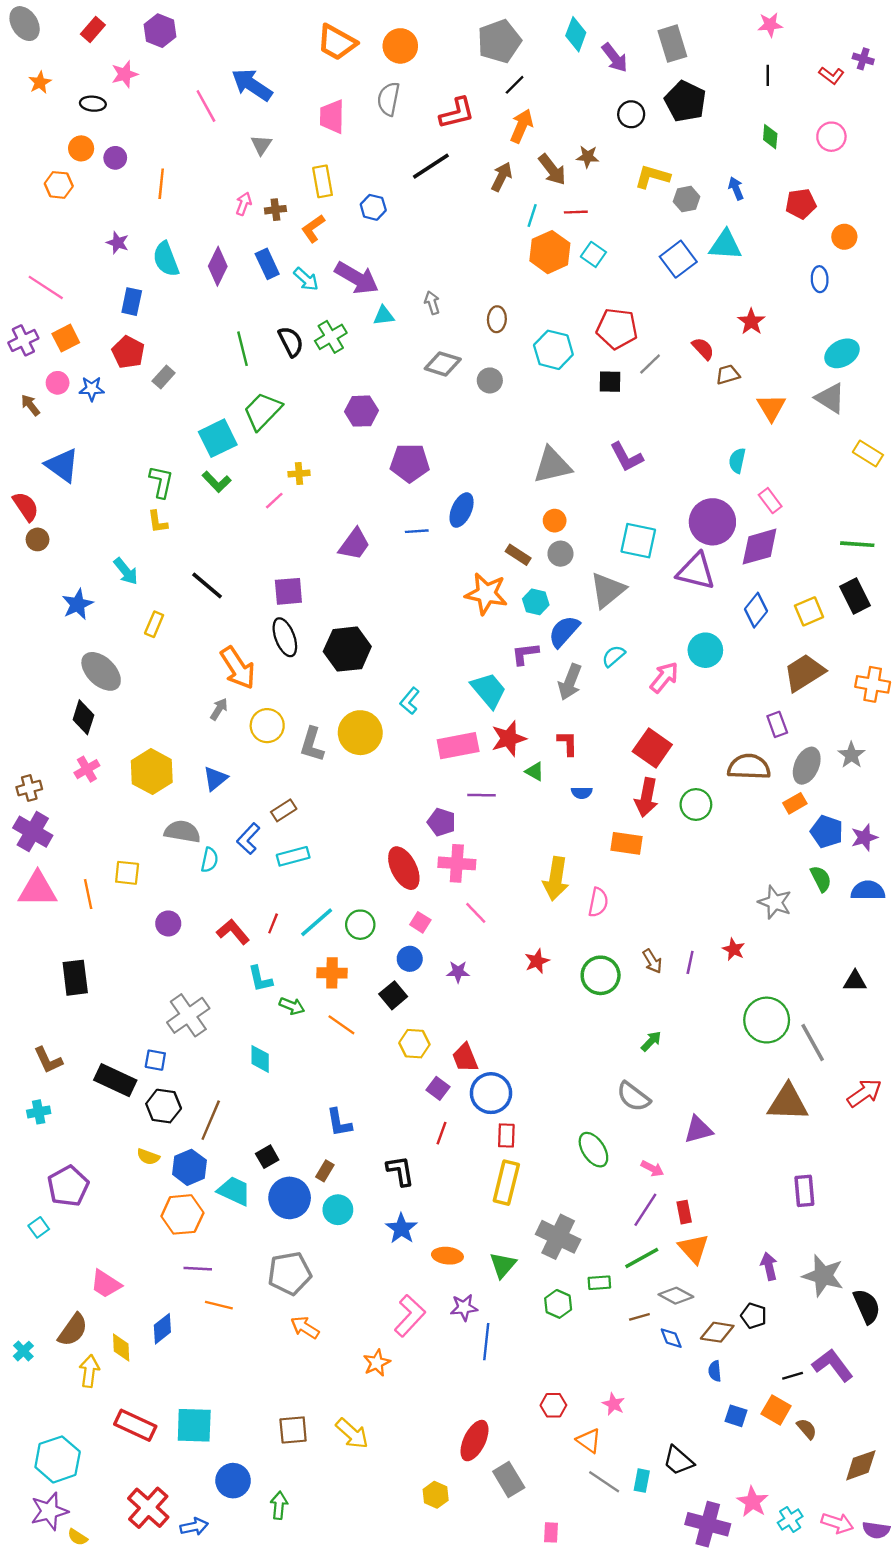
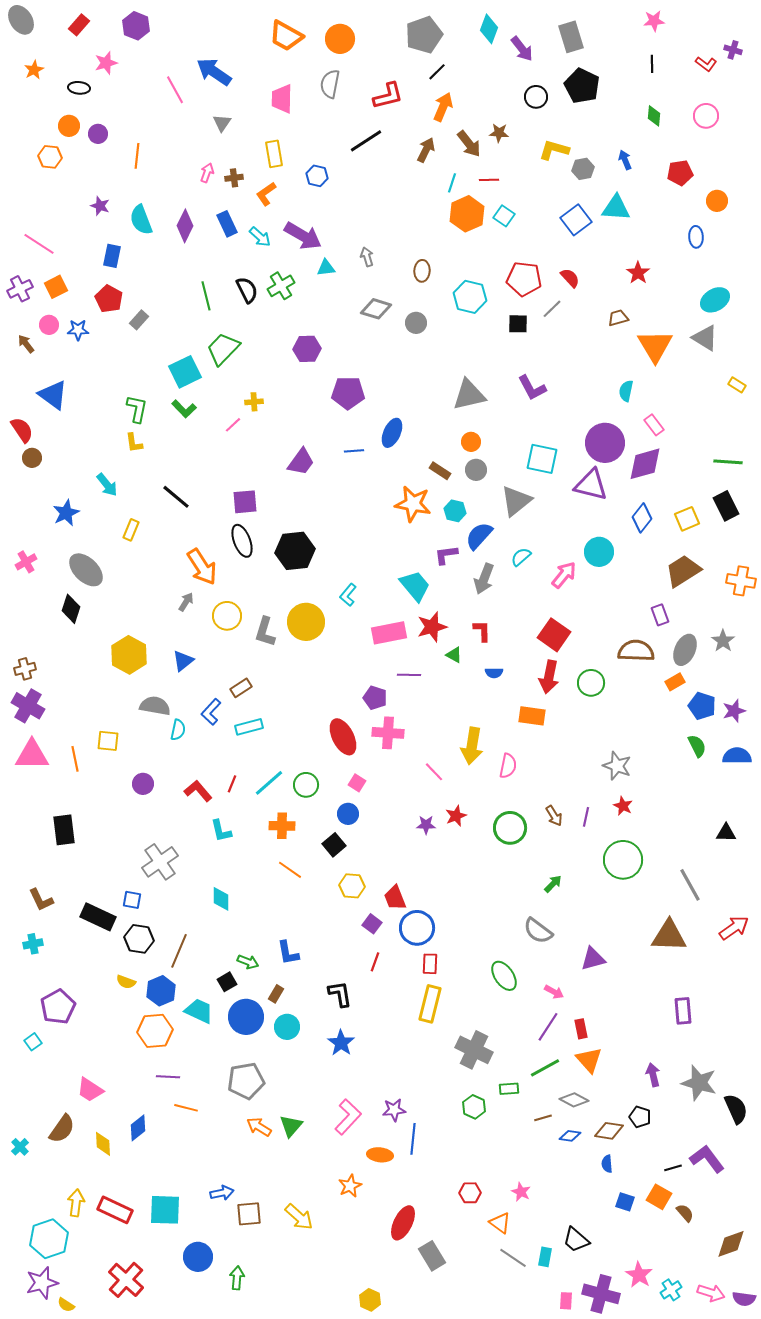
red semicircle: (703, 349) -> (570, 278), moved
orange triangle: (771, 408) -> (655, 346), size x1.4
yellow rectangle: (868, 453) -> (737, 385), size x0.7
pink cross: (87, 769) -> (26, 562), moved
gray star: (775, 902) -> (617, 766), moved
pink line: (476, 913) -> (434, 772), moved
purple star: (458, 972) -> (426, 825), moved
green arrow: (292, 1006) -> (248, 962), moved
green circle: (767, 1020) -> (623, 860), moved
orange ellipse: (447, 1256) -> (380, 1155), moved
green triangle: (503, 1265) -> (291, 1126), moved
blue diamond: (671, 1338) -> (570, 1136), turned -60
orange star: (377, 1363) -> (350, 1186), moved
yellow arrow: (89, 1371) -> (76, 1203), moved
yellow hexagon: (436, 1495) -> (370, 1300), moved
blue arrow: (194, 1527) -> (222, 1193), moved
pink rectangle: (551, 1532) -> (566, 1301), moved

